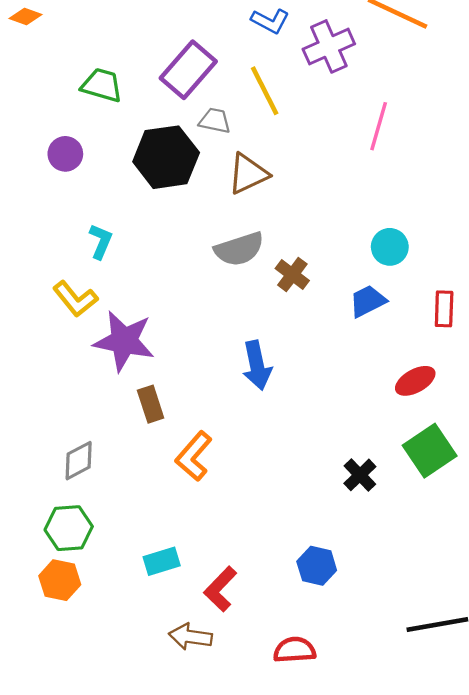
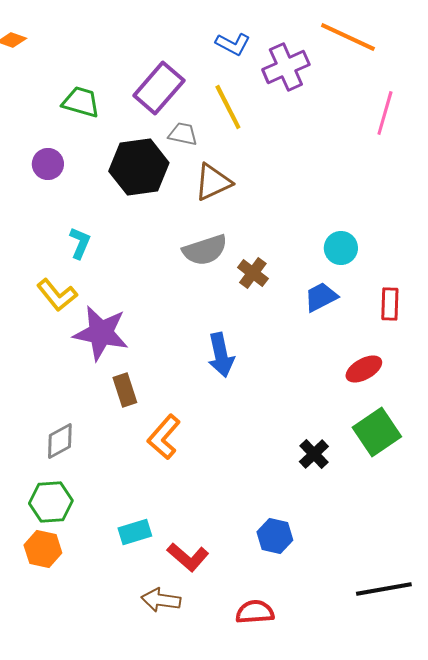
pink line: (379, 126) -> (385, 113), moved
red L-shape: (220, 589) -> (188, 557), turned -93

